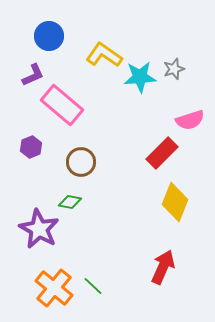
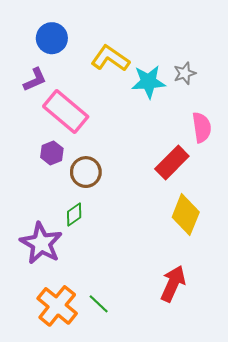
pink semicircle: (190, 120) -> (202, 127), turned -80
purple hexagon: (31, 147) -> (52, 153), moved
green diamond: (70, 202) -> (74, 215), turned -45

